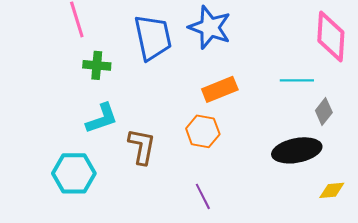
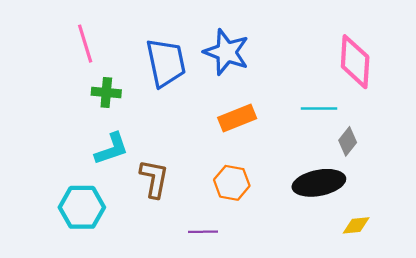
orange hexagon: (203, 131) -> (232, 183), moved
purple line: (203, 196) -> (203, 232), moved, turned -64

